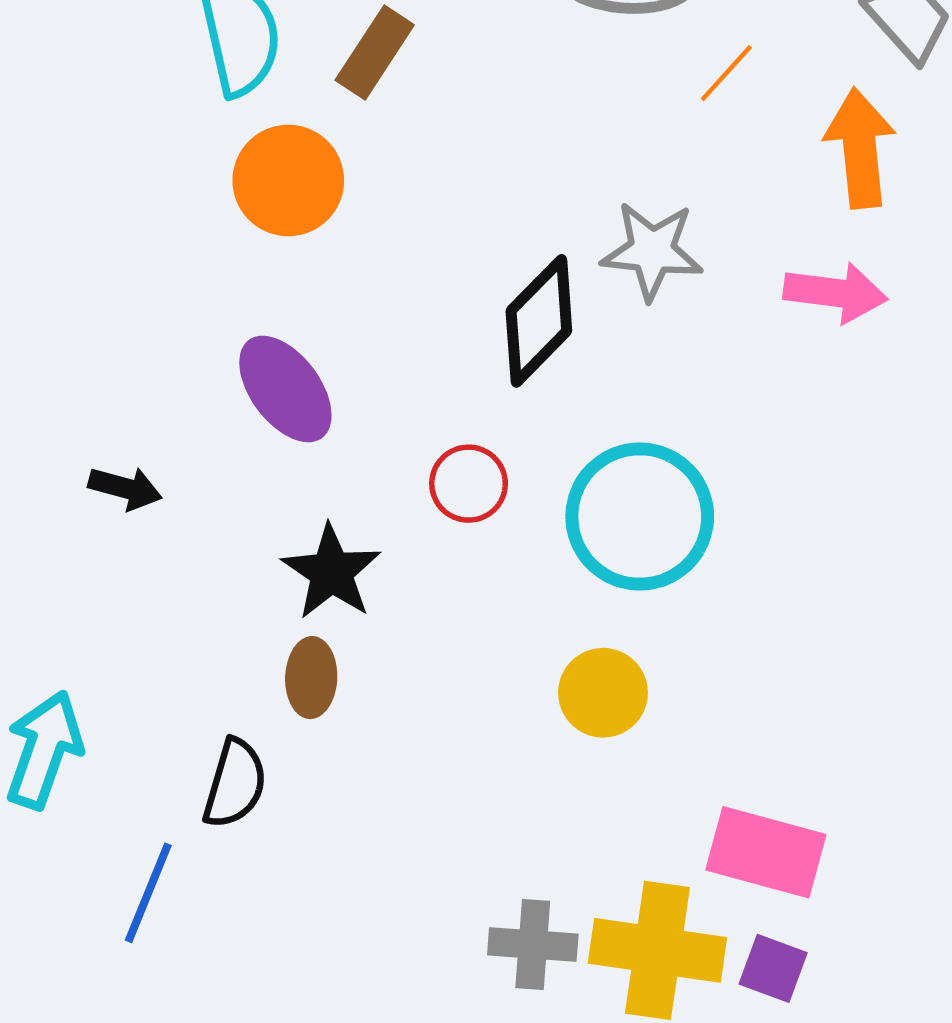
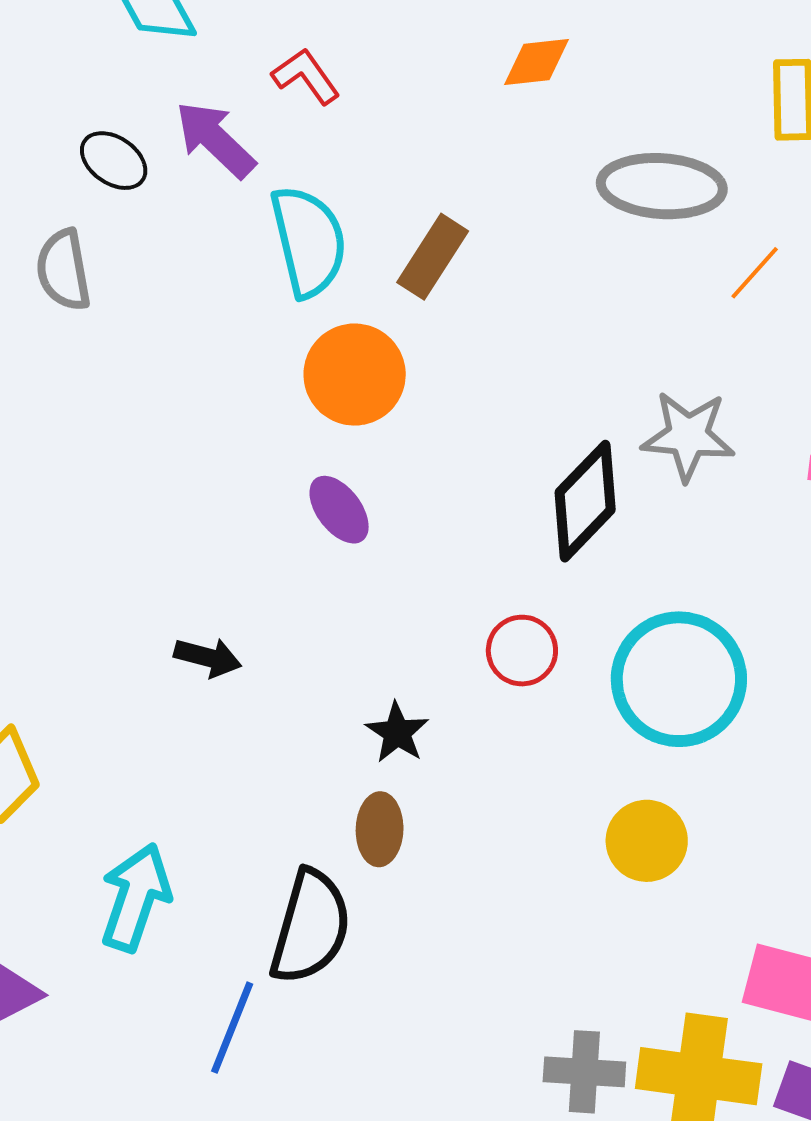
purple ellipse: (285, 389) -> (339, 510), moved, size x0.7
black star: (331, 572) -> (397, 733), size x0.7
black semicircle: (235, 784) -> (310, 927), size x1.4

